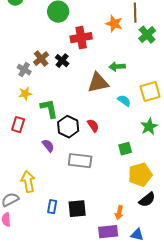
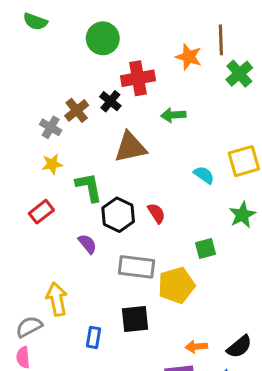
black cross: (62, 61) -> (110, 101), moved
green arrow: (117, 67) -> (173, 115), moved
brown triangle: (98, 83) -> (130, 147), moved
red rectangle: (18, 125) -> (41, 212), turned 35
yellow pentagon: (140, 175) -> (176, 285), moved
black semicircle: (147, 200) -> (239, 347), moved
black square: (77, 209) -> (135, 319), moved
orange arrow: (119, 213) -> (196, 347), turned 72

